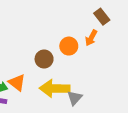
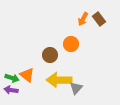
orange arrow: (91, 38) -> (83, 19), moved

